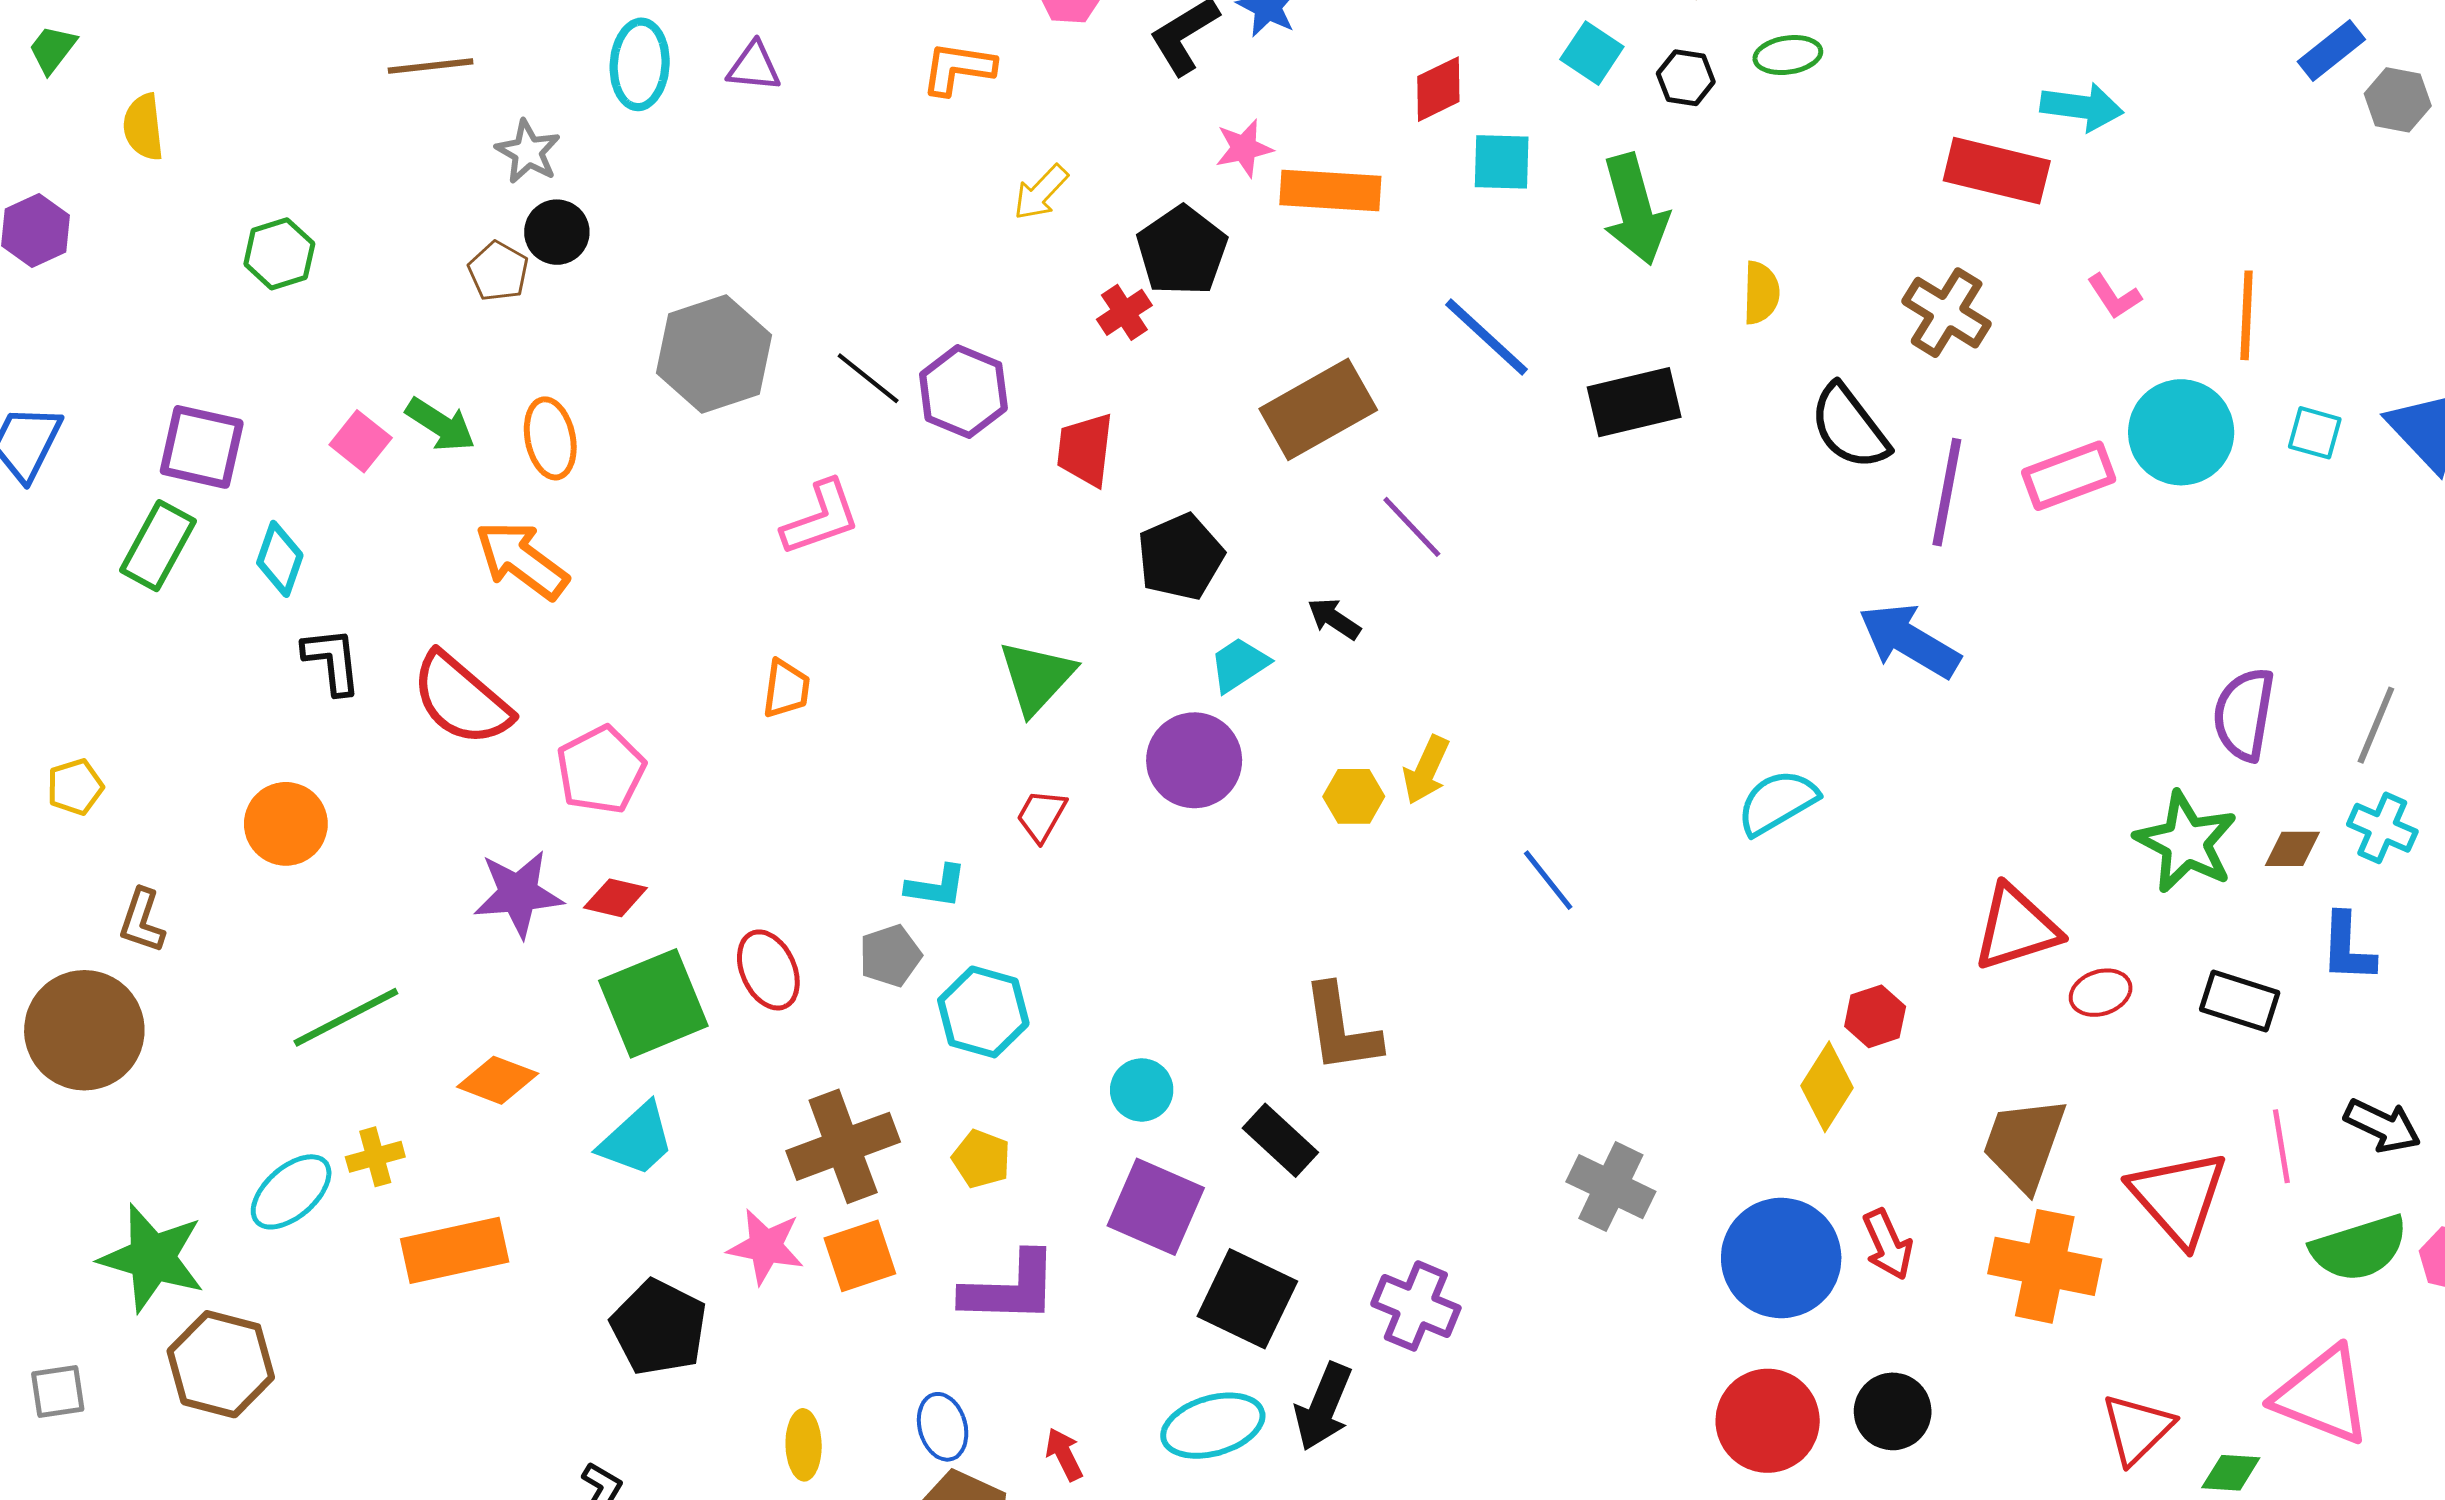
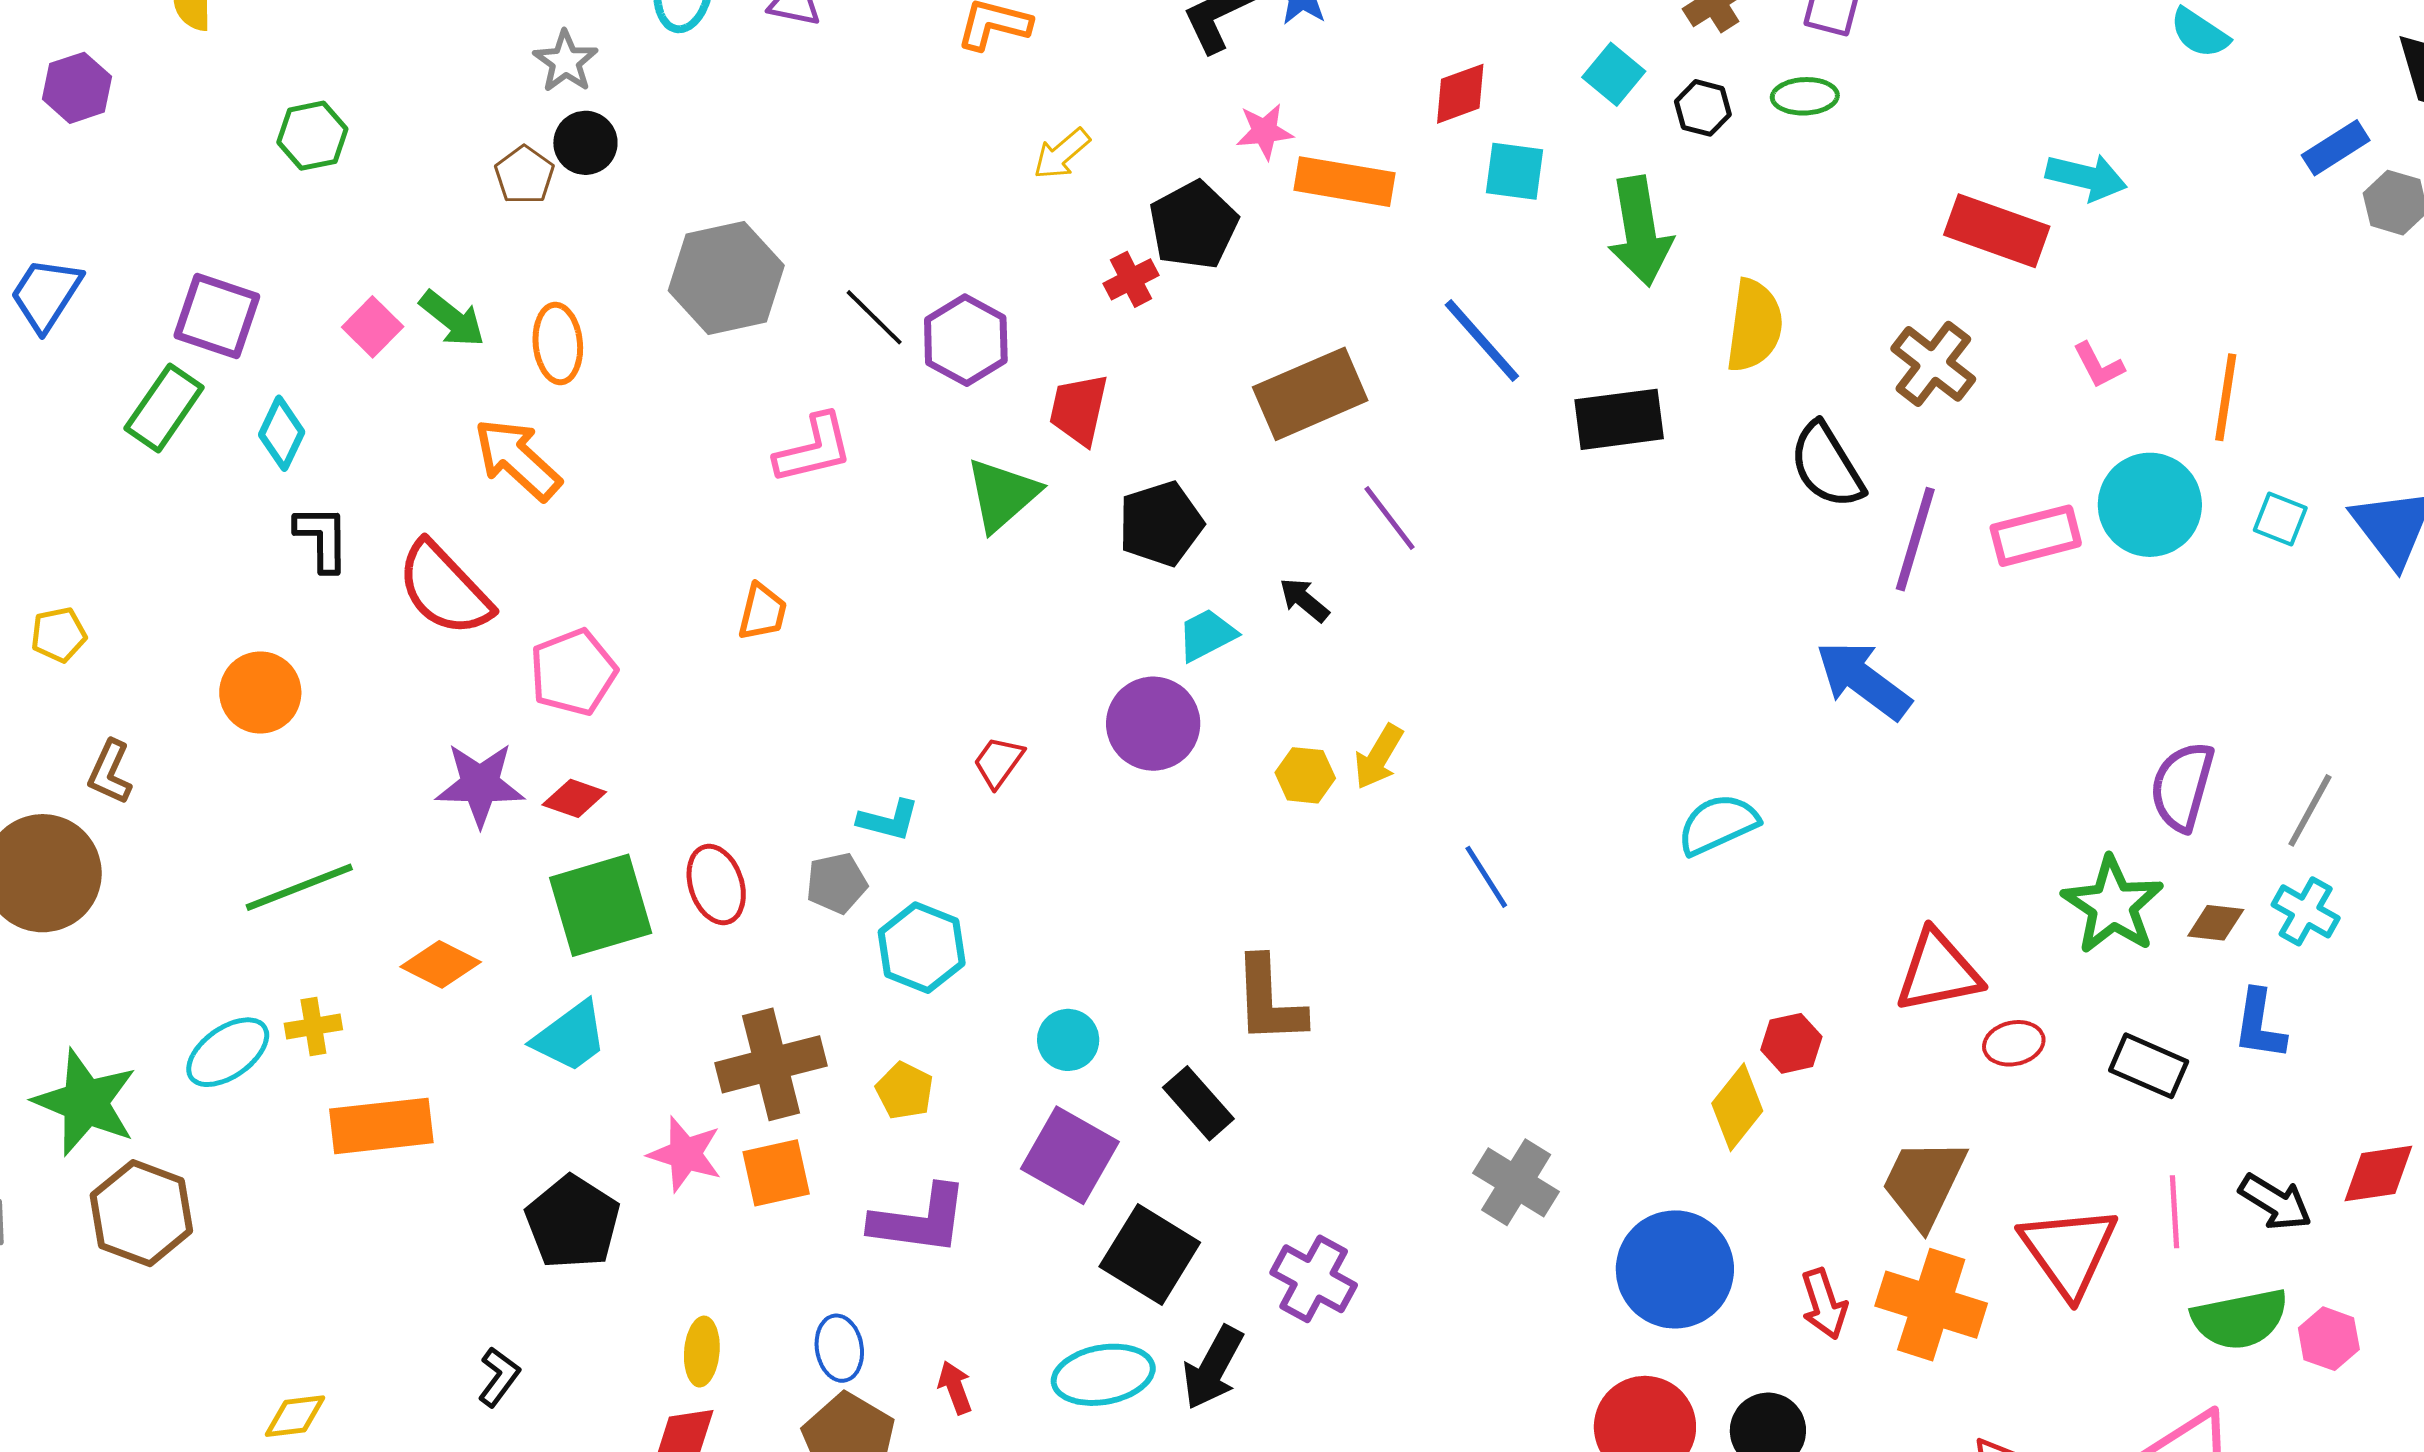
yellow semicircle: (1761, 293) -> (1754, 326), size x1.5
green triangle: (1037, 677) -> (1002, 495), moved
red arrow: (1888, 1244) -> (1824, 1304), moved

